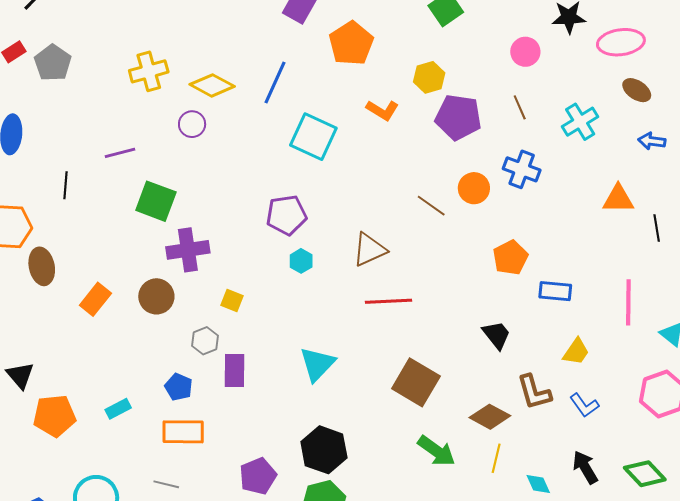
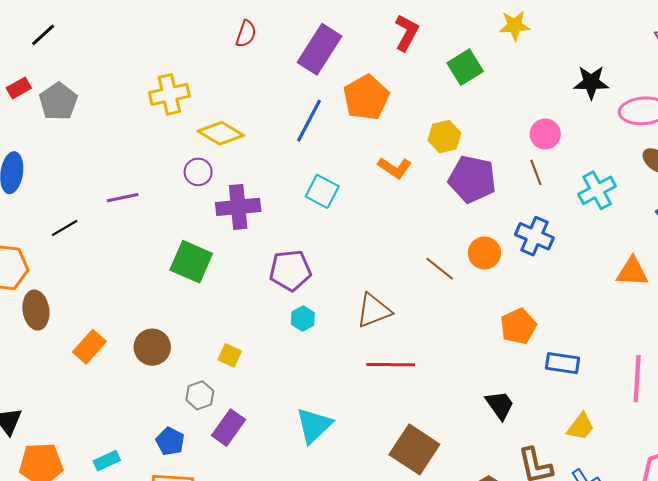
pink circle: (525, 52) -> (545, 134), moved
yellow cross: (149, 71) -> (169, 94), moved
blue line: (275, 82) -> (309, 121), moved
cyan square: (313, 137) -> (322, 191), size x0.7
black line: (65, 185) -> (65, 228), turned 52
green square: (156, 201) -> (191, 262), moved
purple cross: (188, 250) -> (238, 207), moved
purple rectangle: (234, 371) -> (228, 428), turned 32

